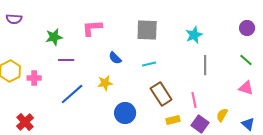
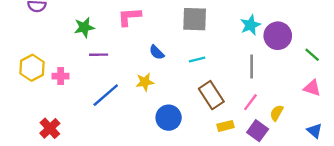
purple circle: (247, 28) -> (278, 36), moved, size x1.5
gray line: (205, 65) -> (252, 67), moved
pink line: (194, 100) -> (250, 102), turned 49
yellow semicircle: (222, 115) -> (277, 113), moved

